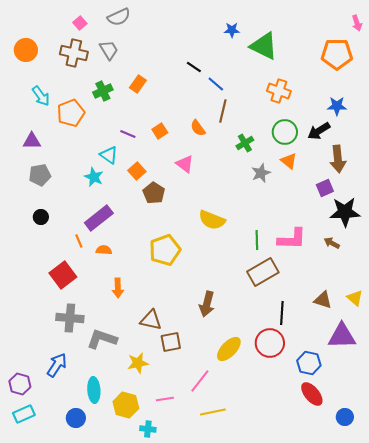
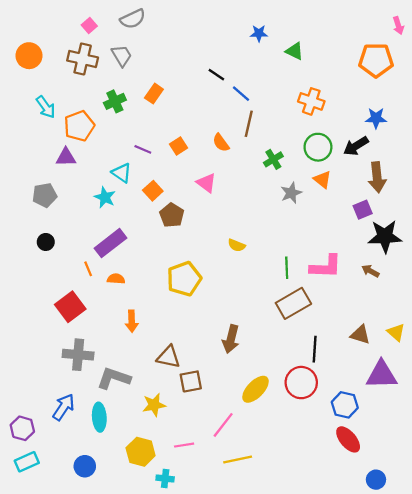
green triangle: (264, 46) -> (295, 51), size x0.6
purple triangle: (32, 141) -> (66, 157), moved
yellow semicircle: (212, 220) -> (237, 245), size x0.6
cyan ellipse: (94, 390) -> (99, 417), moved
blue circle: (345, 417) -> (376, 480), moved

